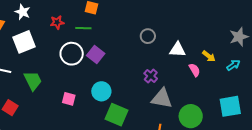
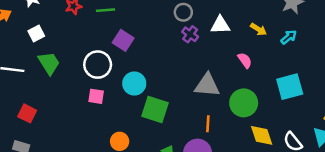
white square: (24, 42) -> (36, 33), size x0.6
white circle: (72, 54) -> (98, 65), moved
pink semicircle: (194, 70) -> (245, 60), moved
purple cross: (151, 76) -> (190, 34), moved
green trapezoid: (33, 81) -> (49, 63), moved

